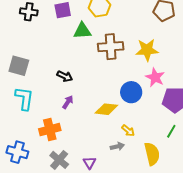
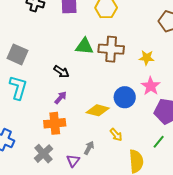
green triangle: (82, 31) -> (84, 46), moved
yellow star: (147, 50) -> (147, 58), size x0.7
orange cross: (50, 130) -> (55, 123), moved
gray arrow: (117, 146) -> (89, 148), moved, turned -56

